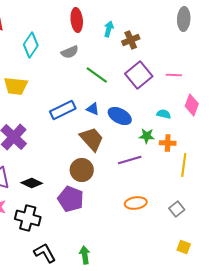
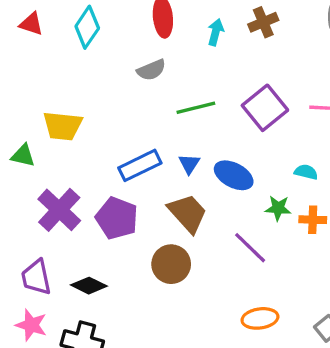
brown cross: (131, 40) -> (263, 22), moved
cyan diamond: (31, 45) -> (87, 27), moved
green line: (97, 75) -> (196, 108), turned -50
blue triangle: (93, 109) -> (189, 164), turned 40
purple line: (130, 160) -> (250, 248), turned 60
purple pentagon: (71, 199) -> (117, 218), moved

